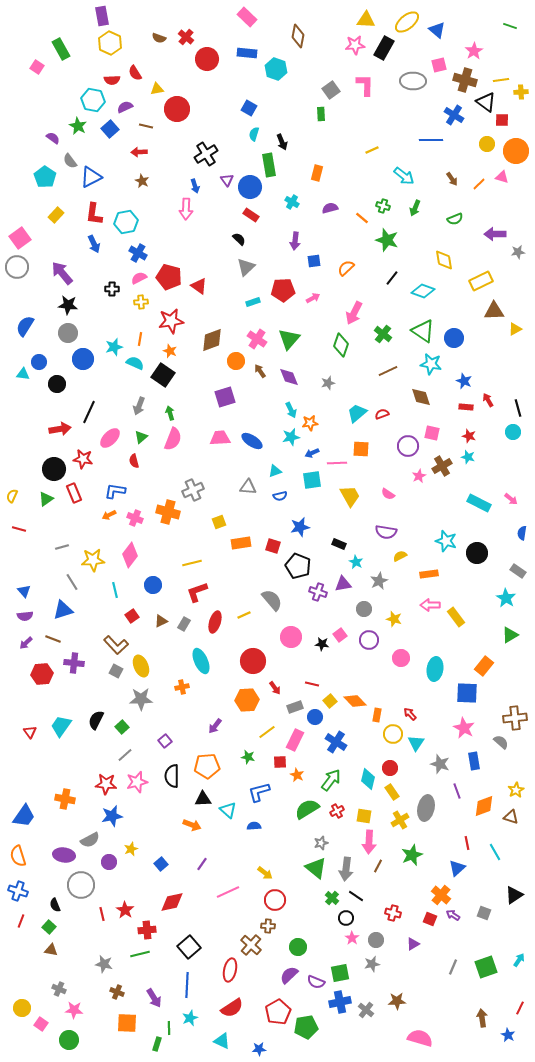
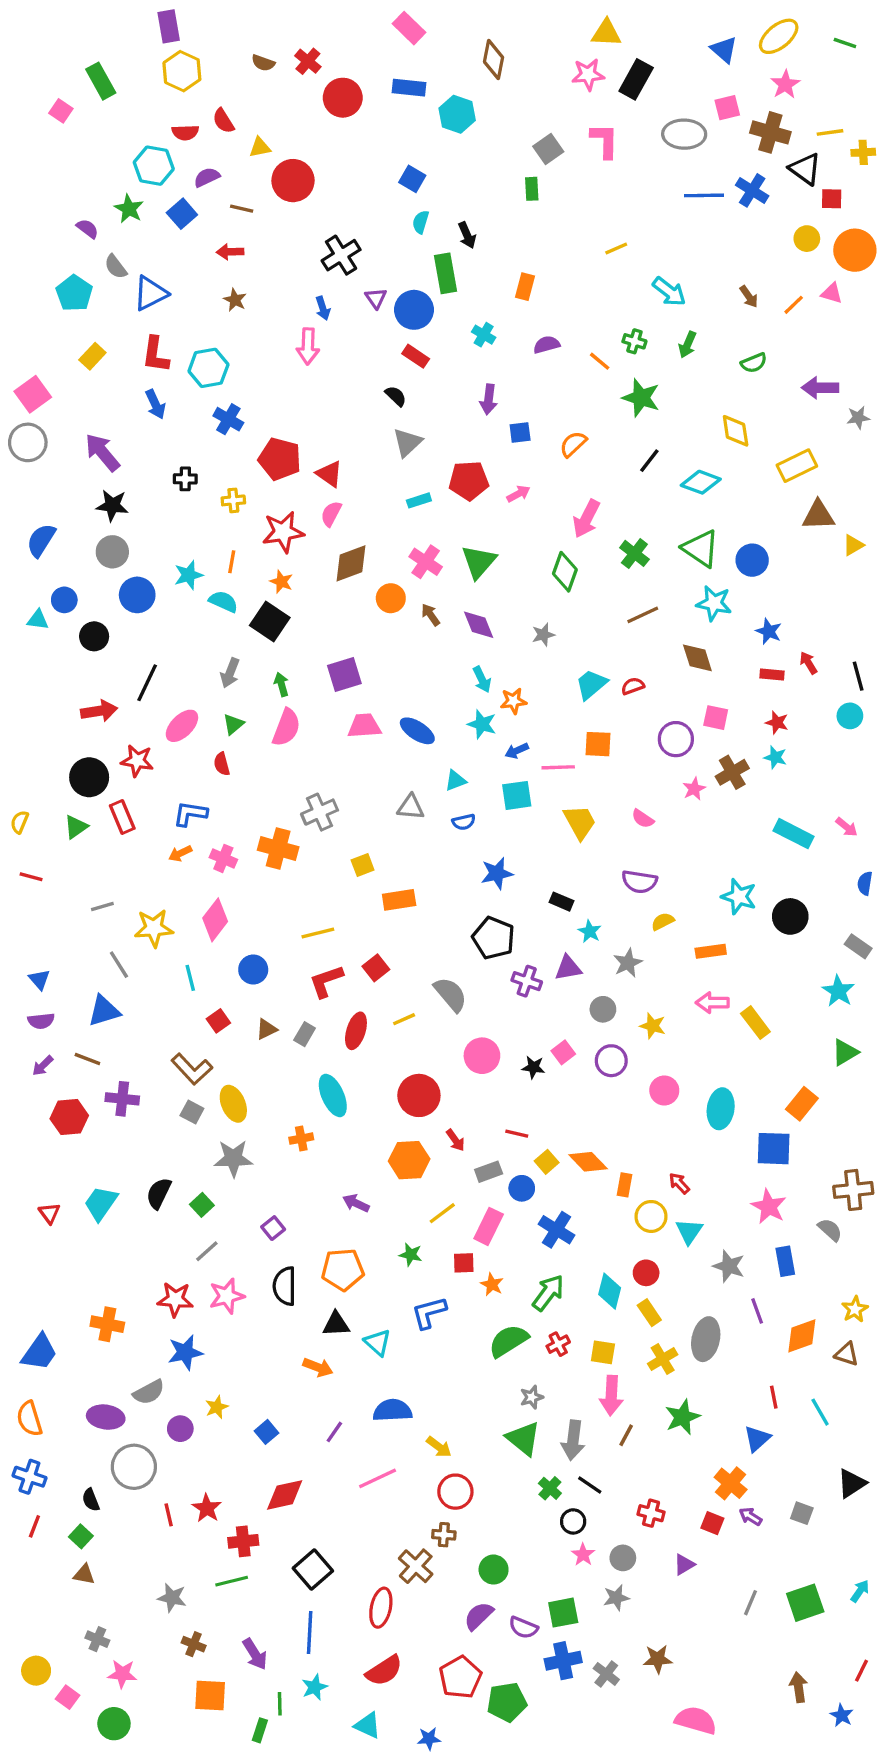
yellow ellipse: (407, 22) -> (779, 36), moved
blue line: (431, 140) -> (704, 195), moved
pink semicircle: (139, 278) -> (331, 514), moved, turned -35
purple square: (225, 397) -> (344, 674), moved
cyan star: (291, 437) -> (482, 724), turned 30
red square: (273, 546) -> (376, 968), moved, turned 35
purple arrow: (215, 726) -> (356, 1203), turned 77
blue semicircle: (254, 826) -> (392, 1410), moved, size x1.6

